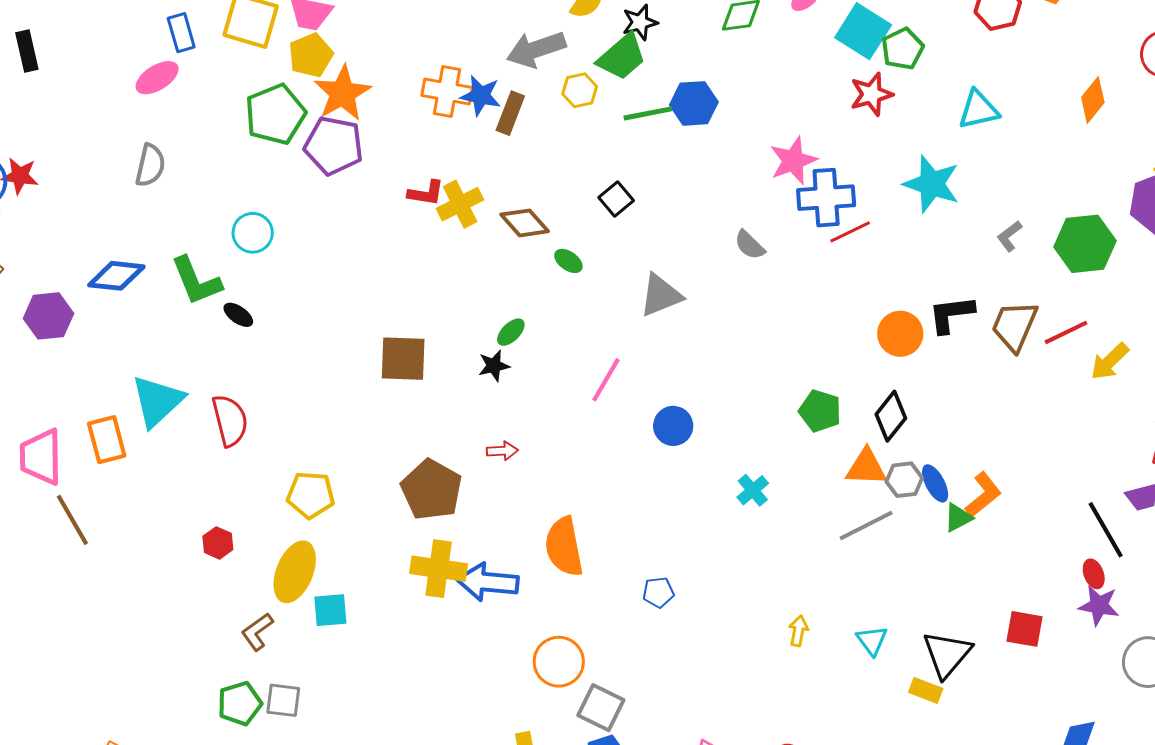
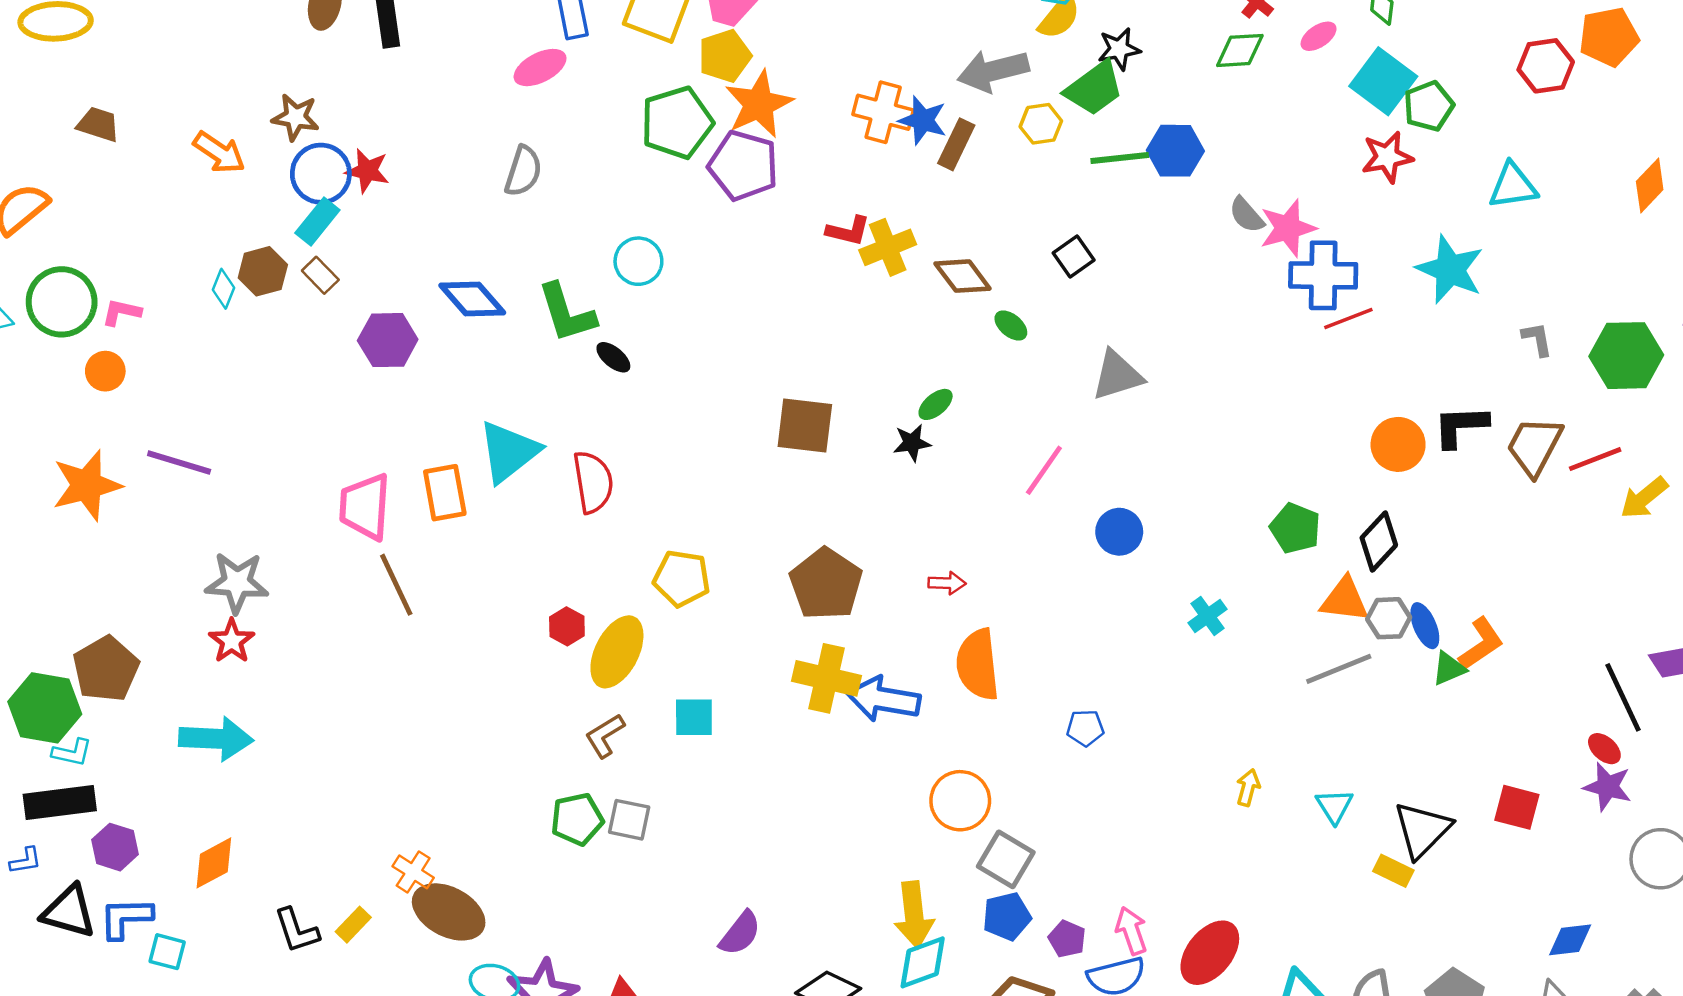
gray L-shape: (1009, 236) -> (1537, 339), turned 112
gray semicircle: (750, 245) -> (1247, 215), moved
blue diamond: (116, 276) -> (472, 299), turned 38
red arrow: (502, 451) -> (947, 583), moved
yellow ellipse: (295, 572) -> (617, 652), moved
red ellipse: (1094, 574) -> (1604, 749), turned -32

